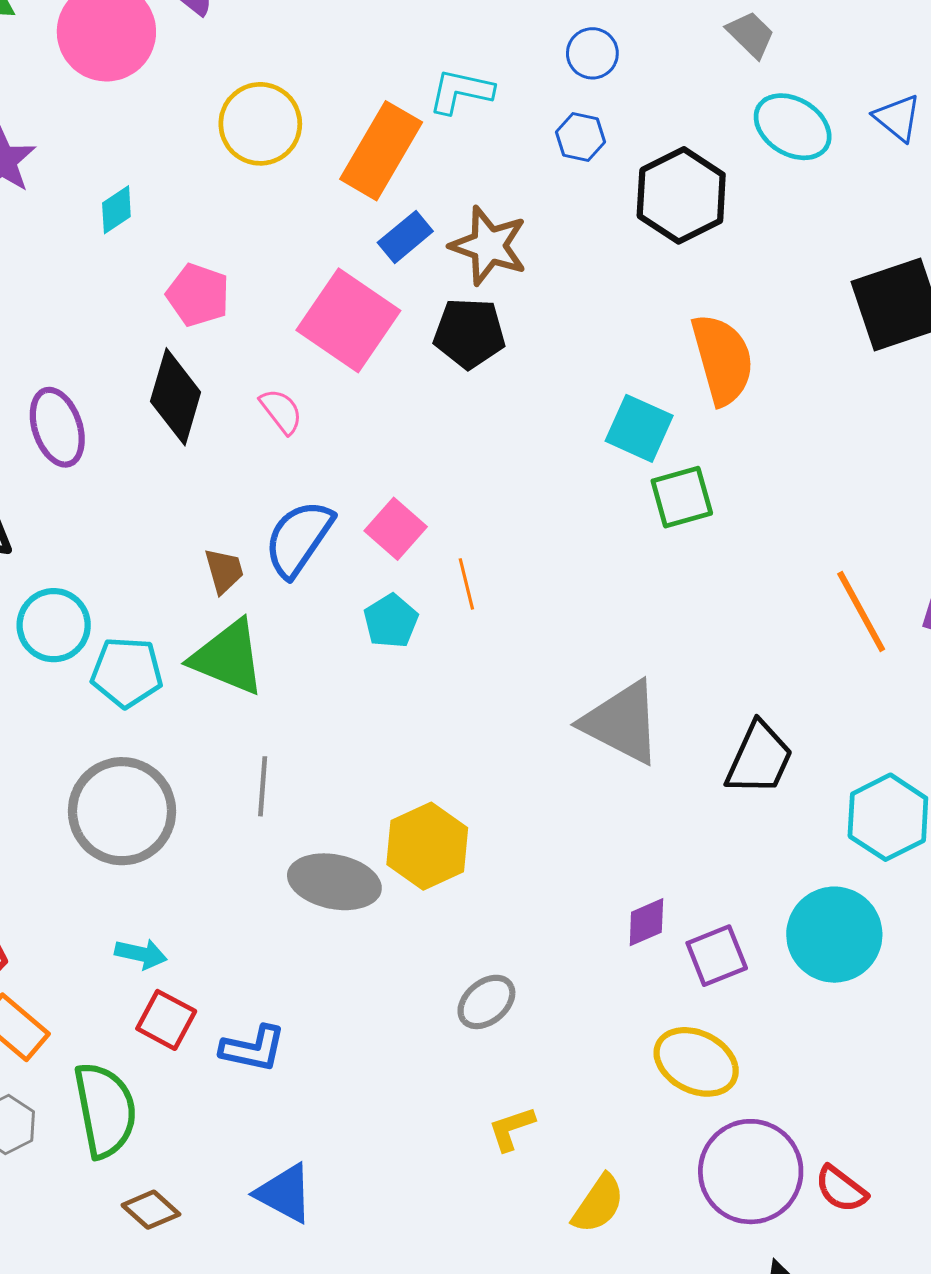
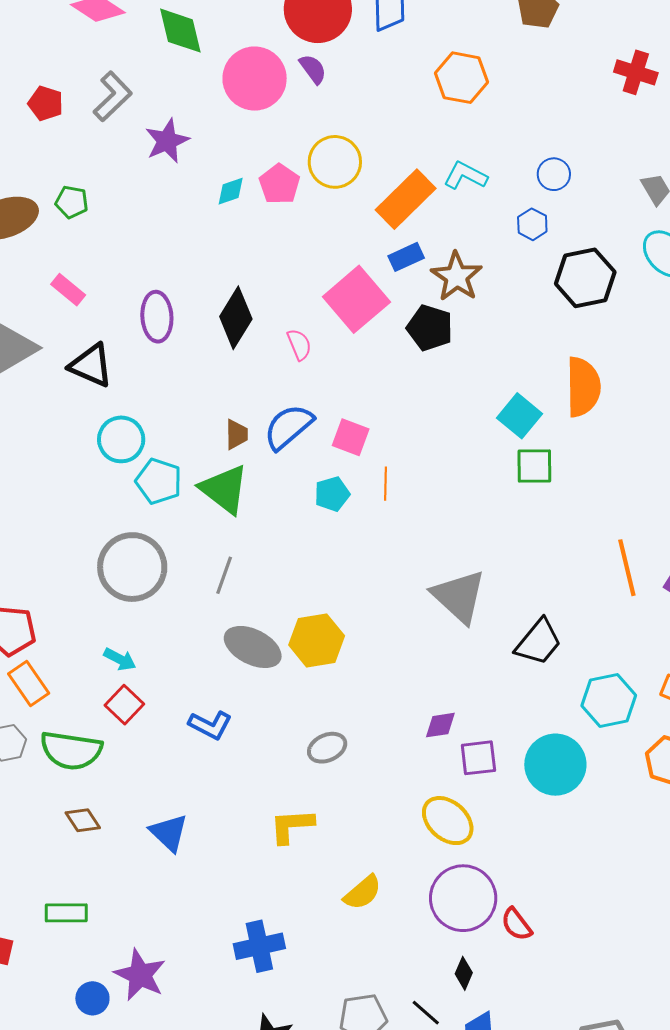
pink pentagon: (198, 295) -> (279, 184), moved
pink square: (396, 529) -> (351, 437), turned -36
blue L-shape: (253, 1049) -> (210, 725), moved
green semicircle: (105, 1110) -> (71, 750), turned 94
yellow L-shape: (511, 1129) -> (292, 826), moved, size x1.4

